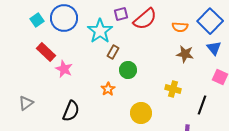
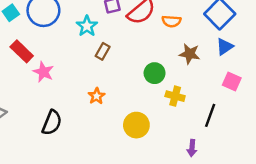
orange semicircle: (180, 27) -> (171, 21), moved
cyan star: (100, 31) -> (87, 26), size x0.7
blue triangle: (214, 48) -> (225, 47), turned 35
green circle: (128, 70) -> (155, 73), moved

